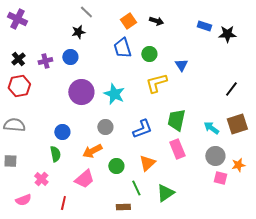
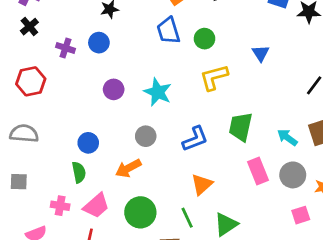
black cross: (18, 59) -> (29, 27), moved
purple cross: (45, 61) -> (65, 48), turned 32
blue triangle: (181, 65) -> (261, 53), moved
purple circle: (81, 92) -> (114, 89), size x0.6
pink rectangle: (177, 149) -> (258, 171), moved
green circle: (116, 166) -> (140, 212), moved, size x1.5
pink square: (220, 178) -> (301, 215), moved, turned -32
pink cross: (41, 179) -> (60, 206), turned -32
pink trapezoid: (84, 179) -> (96, 206), moved

